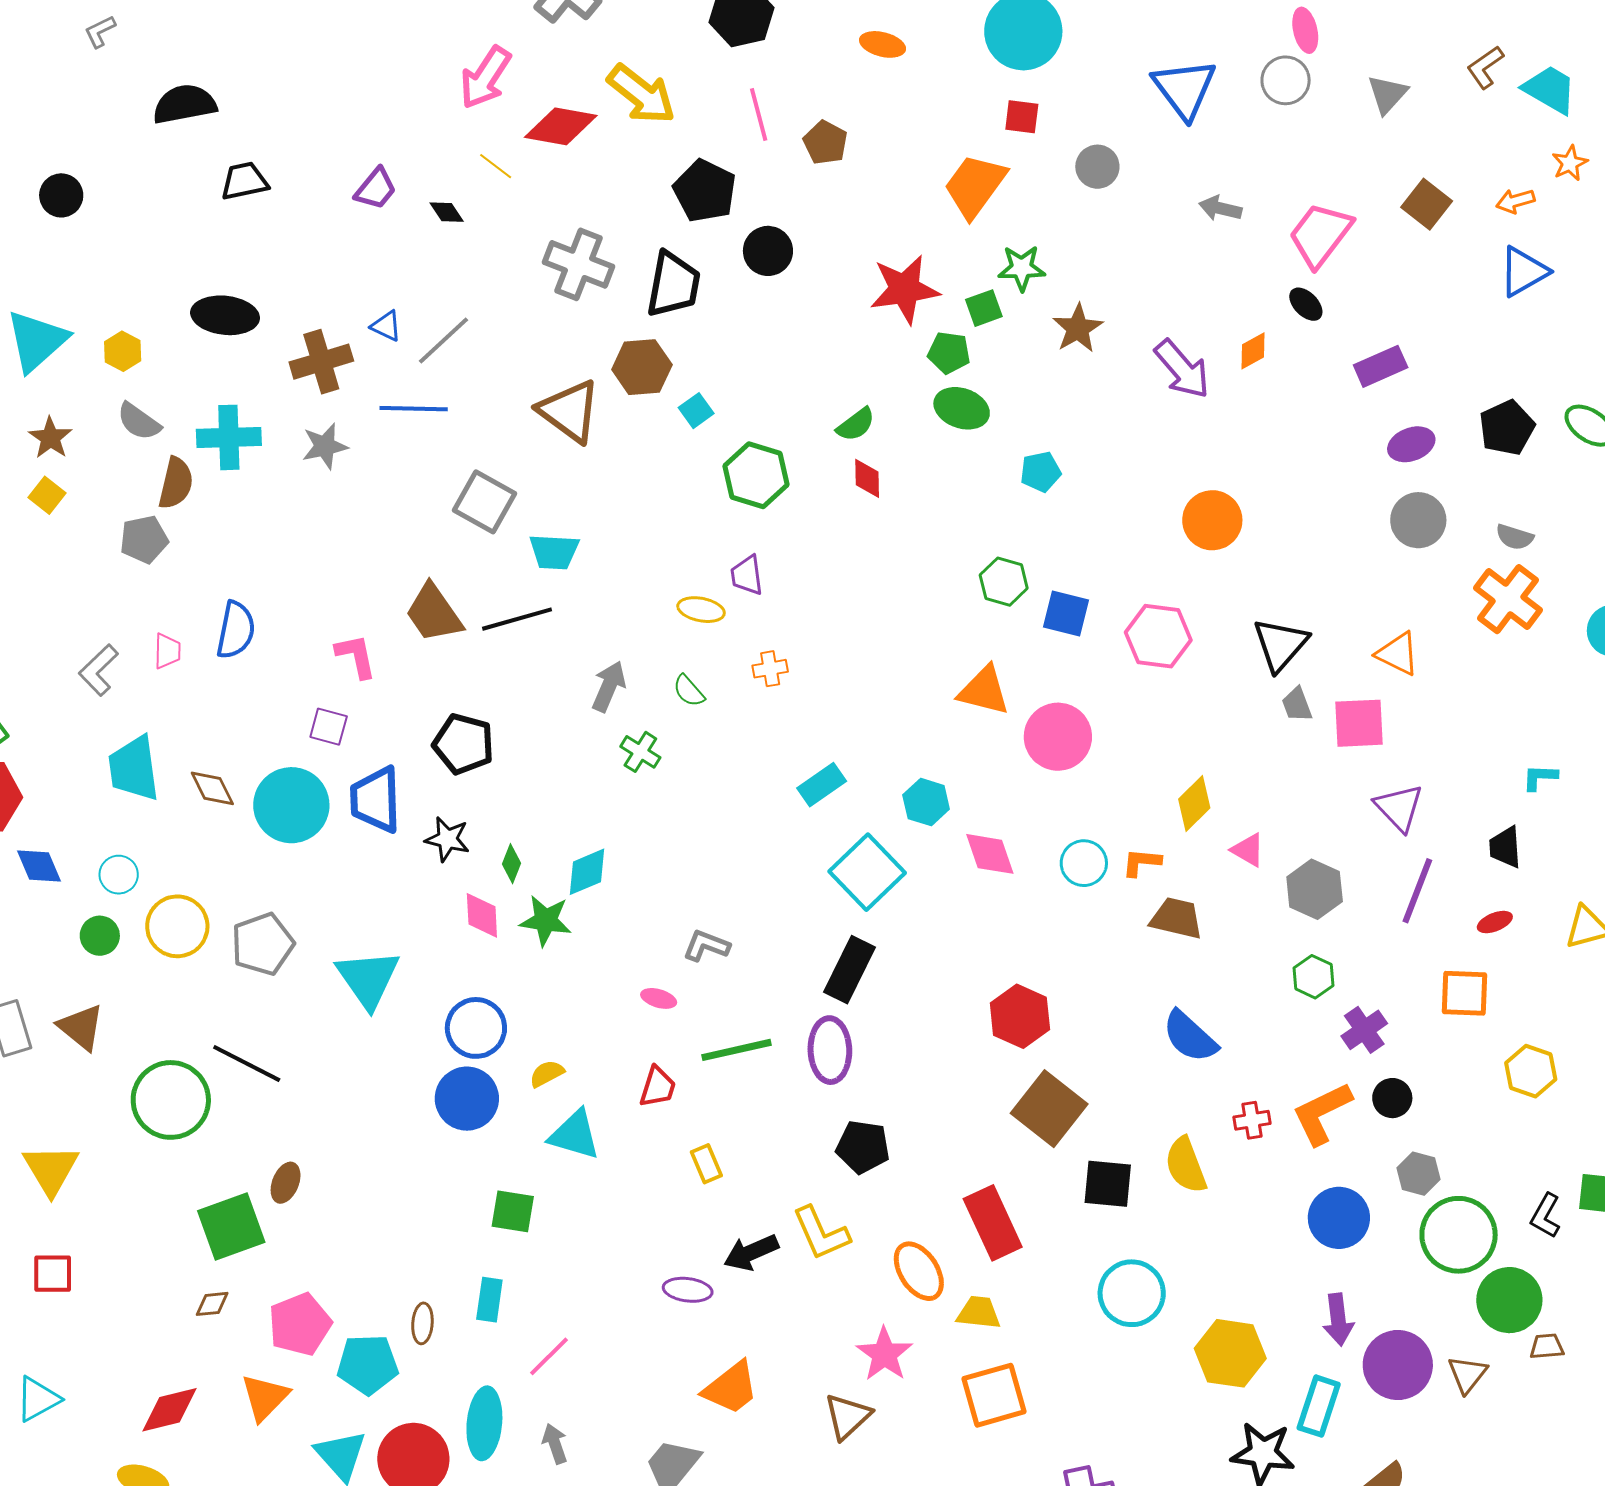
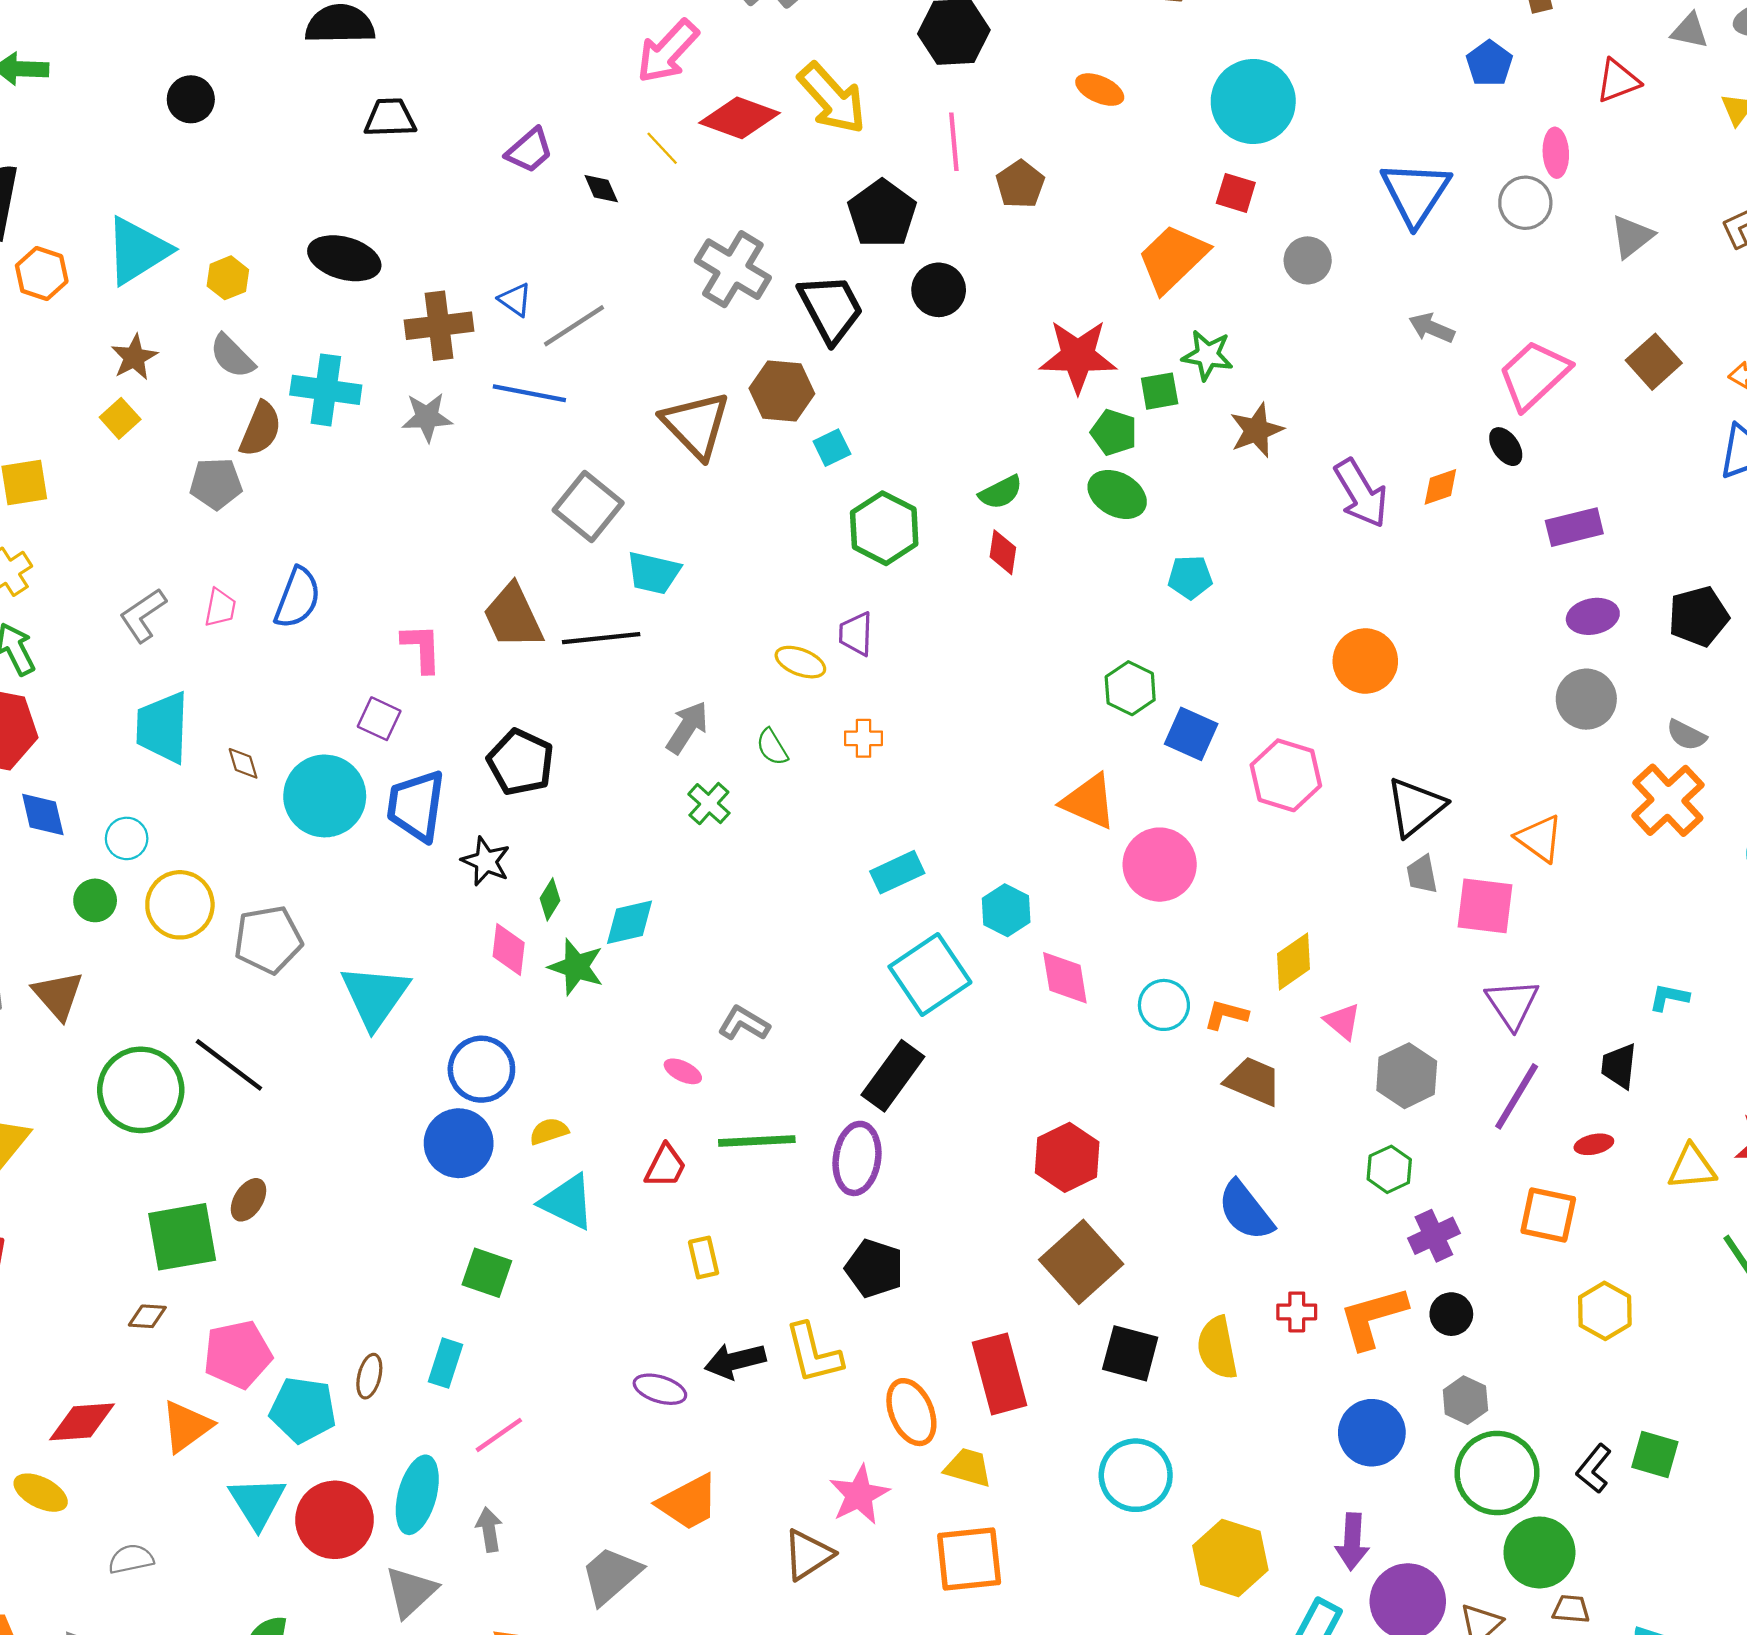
black trapezoid: (673, 285) -> (831, 308), turned -48
brown diamond: (212, 788) -> (243, 763), size x0.7

